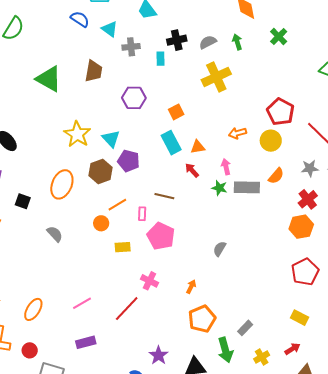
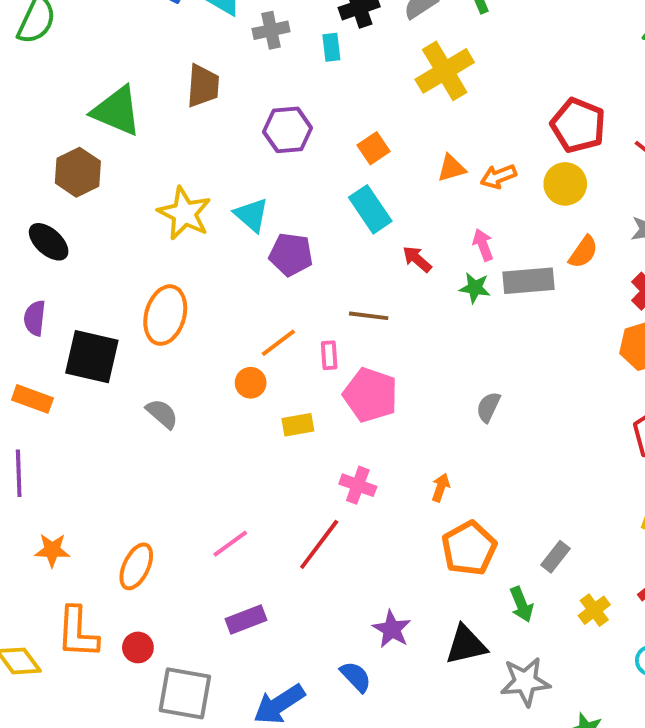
orange triangle: (198, 147) -> (451, 168), moved
brown hexagon: (101, 171) -> (78, 172), moved
black square: (23, 201) -> (92, 357), size x1.8
green arrow: (225, 350) -> (521, 604), size x0.7

